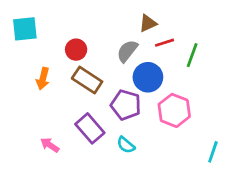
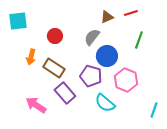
red line: (165, 43) -> (131, 13), moved
brown rectangle: (87, 80) -> (54, 68), moved
pink arrow: (50, 145) -> (36, 105), size x1.5
cyan semicircle: (126, 145) -> (105, 103), moved, size x1.5

